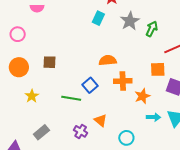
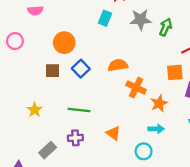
gray star: (130, 21) -> (141, 20), turned 30
orange circle: (19, 67) -> (64, 43), moved
orange cross: (123, 81) -> (136, 88), turned 30
blue square: (90, 85) -> (81, 69), moved
cyan arrow: (153, 117) -> (156, 129), moved
purple cross: (81, 131) -> (75, 138), moved, turned -32

